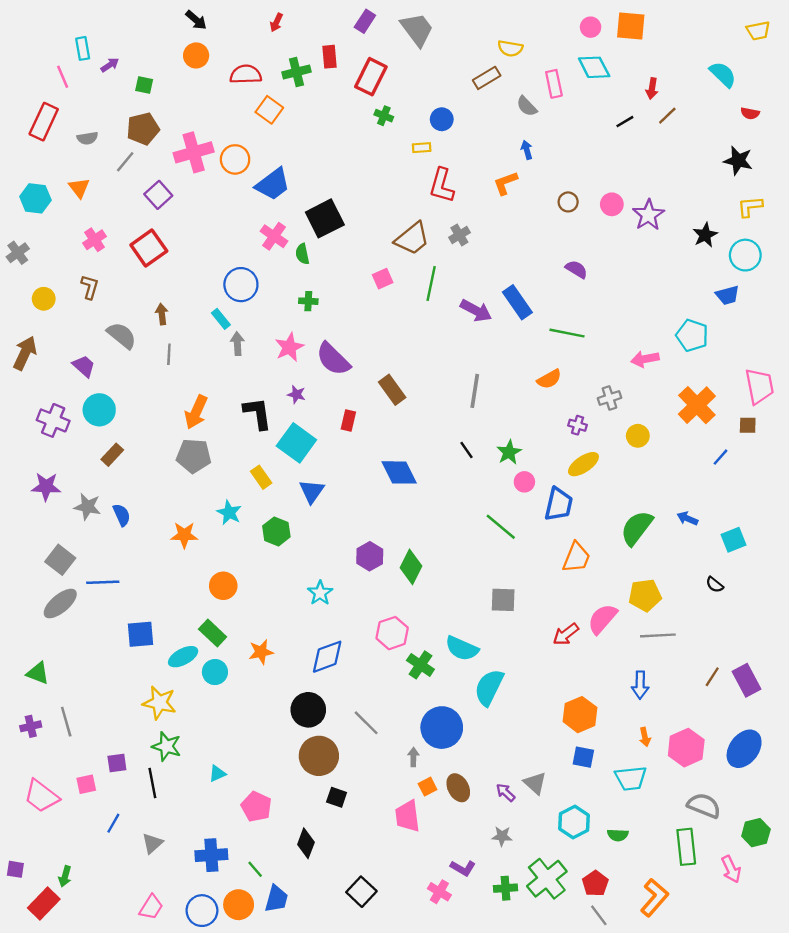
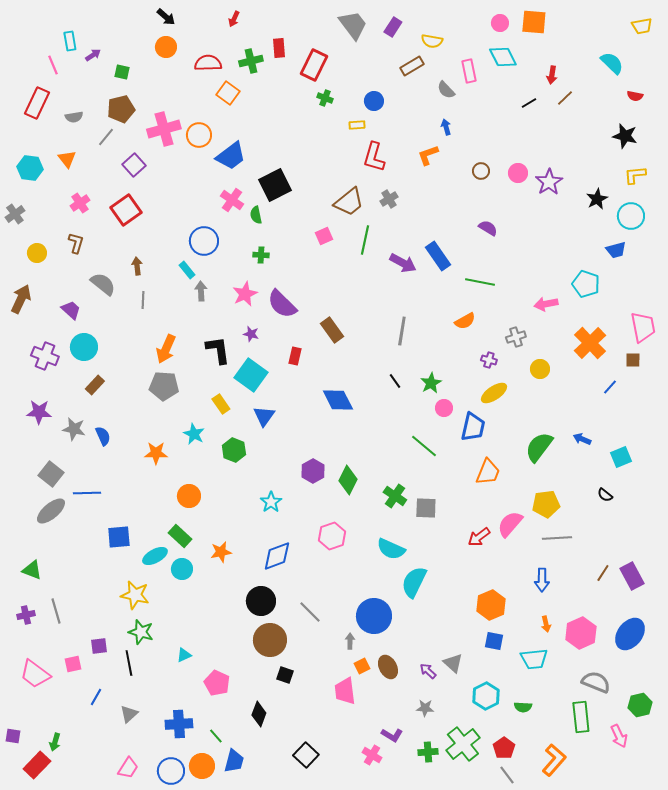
purple rectangle: (365, 21) -> (393, 27), moved
green cross: (420, 665) -> (395, 496), moved

